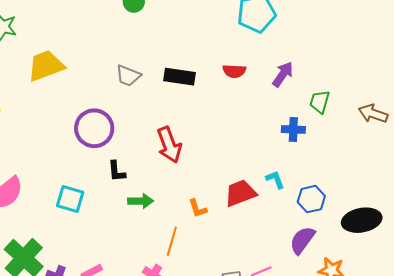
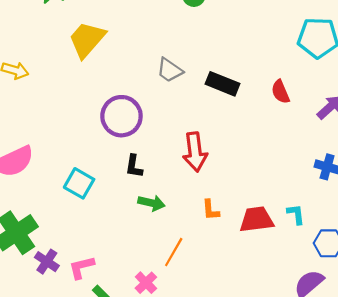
yellow trapezoid: (46, 66) -> (87, 39), turned -42
red semicircle: (234, 71) -> (280, 92), turned 50
orange L-shape: (198, 208) -> (211, 210), moved

